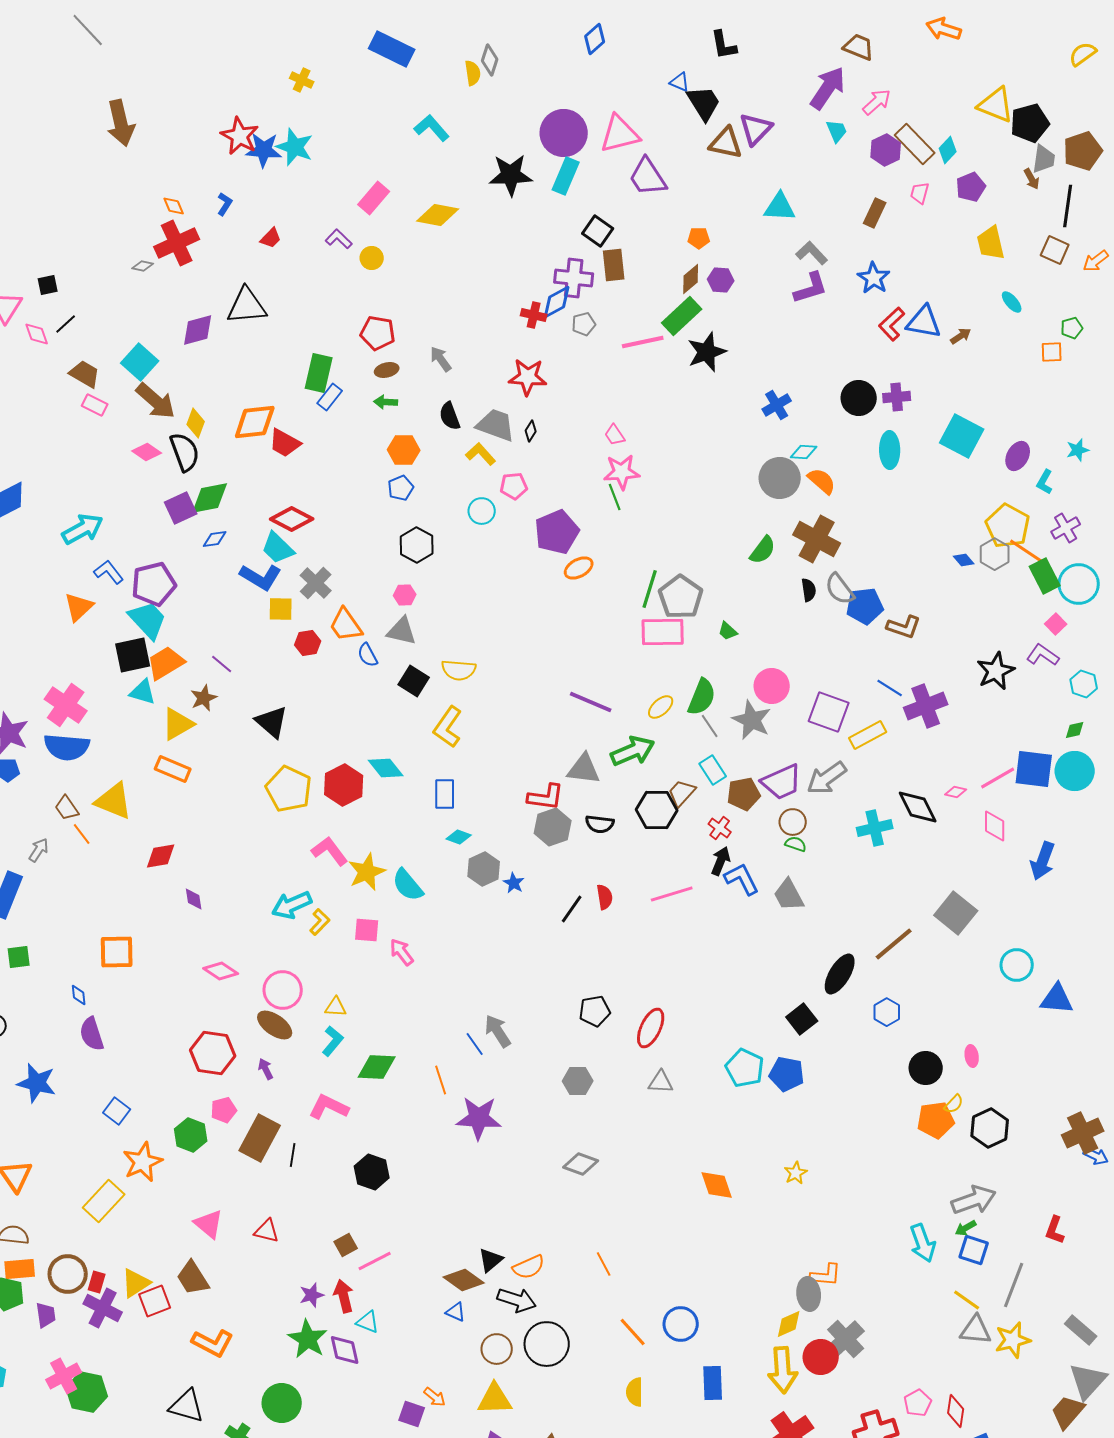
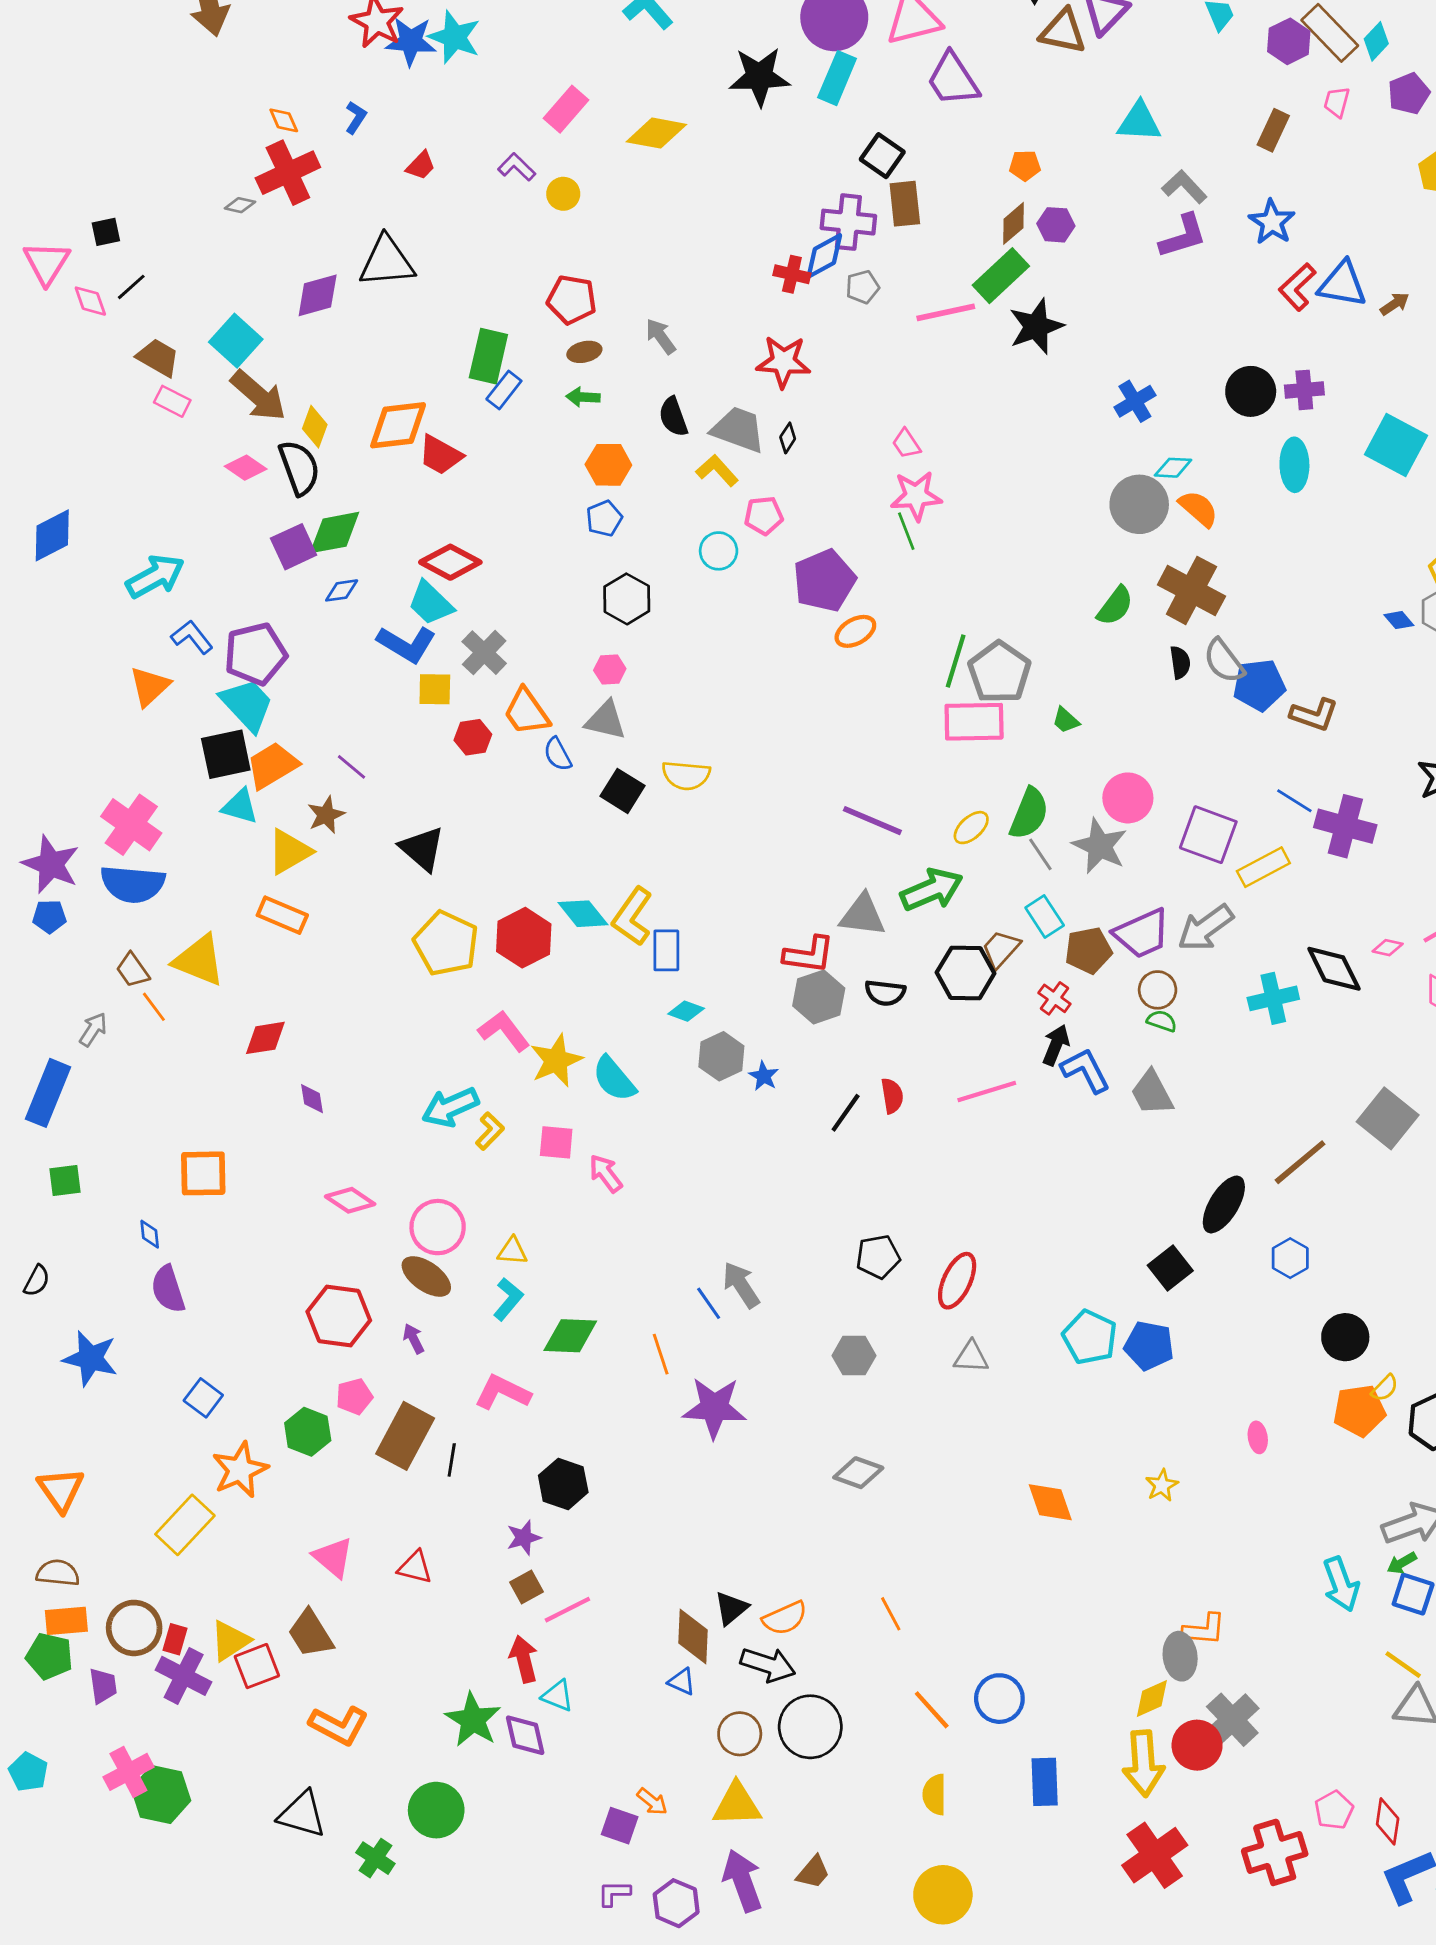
purple cross: (926, 706) -> (1345, 826), turned 36
yellow L-shape: (448, 727) -> (632, 917), moved
pink ellipse: (972, 1056) -> (1258, 1437), moved
brown diamond: (464, 1280) -> (693, 1636), turned 57
purple star: (312, 1295) -> (524, 1538), moved

